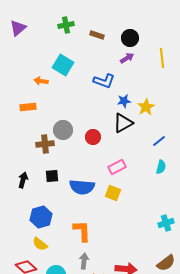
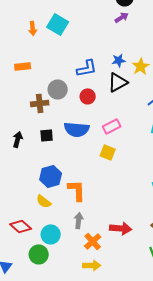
orange arrow: (41, 81) -> (33, 28), moved, turned -104
blue L-shape: (104, 81) -> (87, 68), moved, turned -30
blue semicircle: (82, 187) -> (77, 129), moved
blue hexagon: (41, 217) -> (51, 176), moved
yellow semicircle: (40, 244) -> (44, 201), moved

